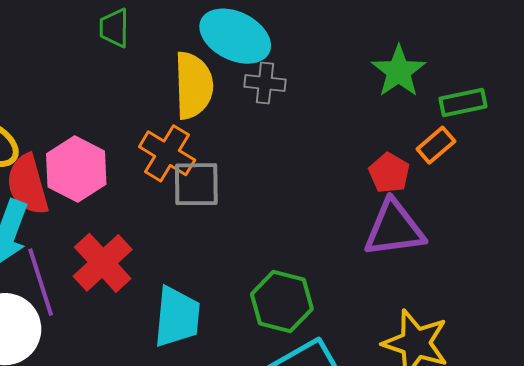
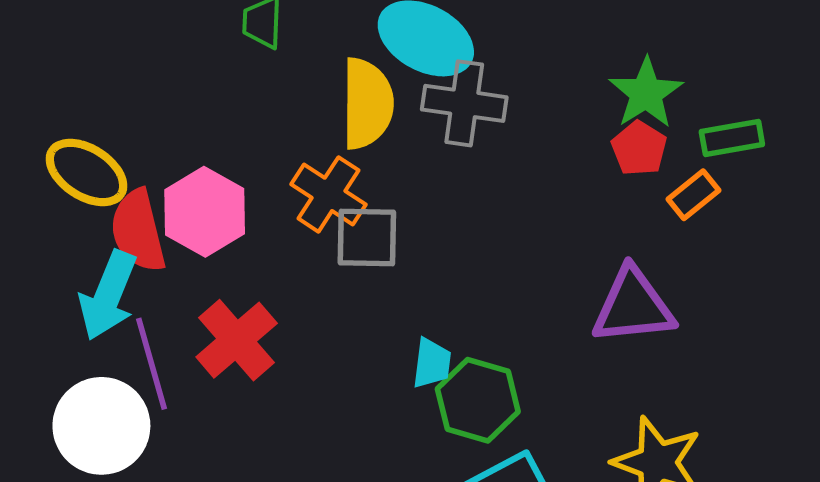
gray cross: (265, 83) -> (464, 103), size x1.5
red pentagon: (389, 173) -> (639, 148), moved
cyan trapezoid: (177, 317) -> (432, 363), moved, size x0.6

